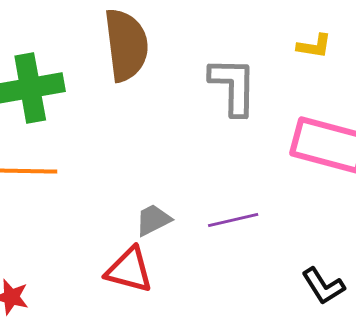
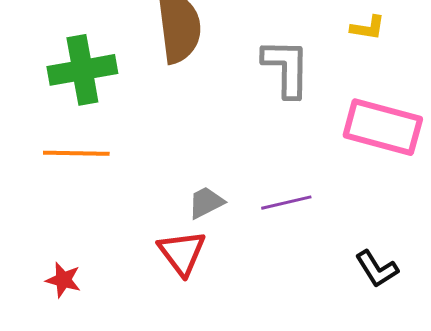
red triangle: (129, 270) -> (182, 253), turned 38

